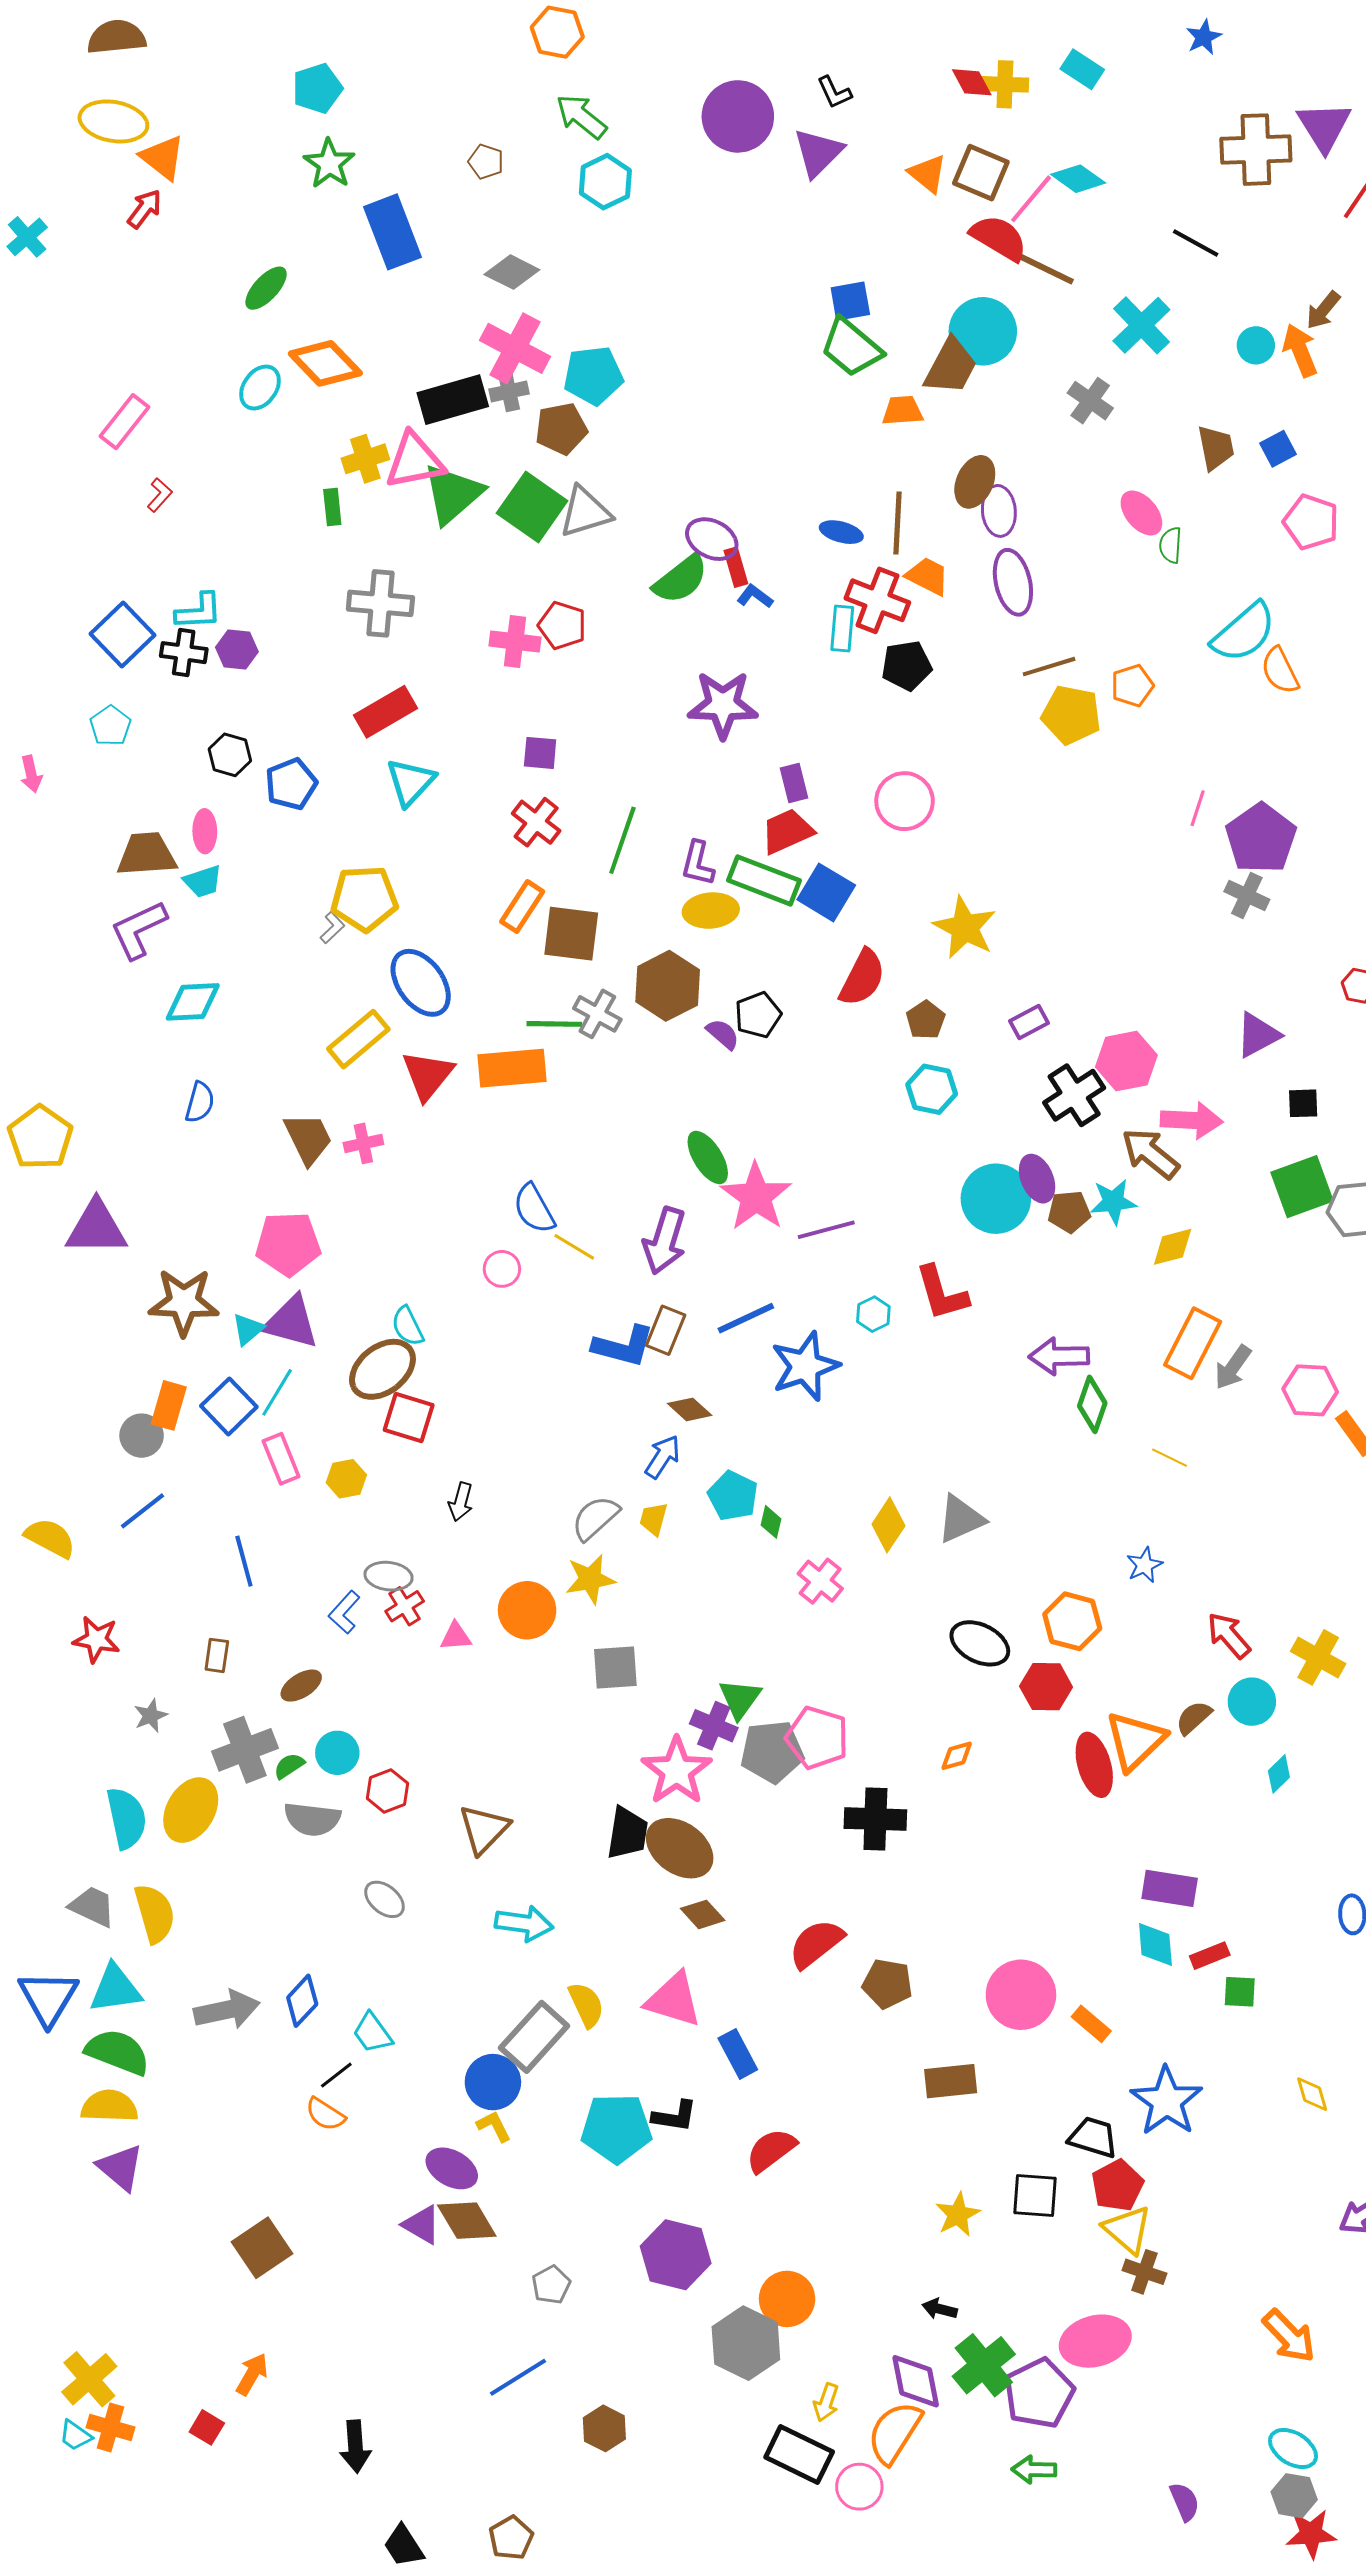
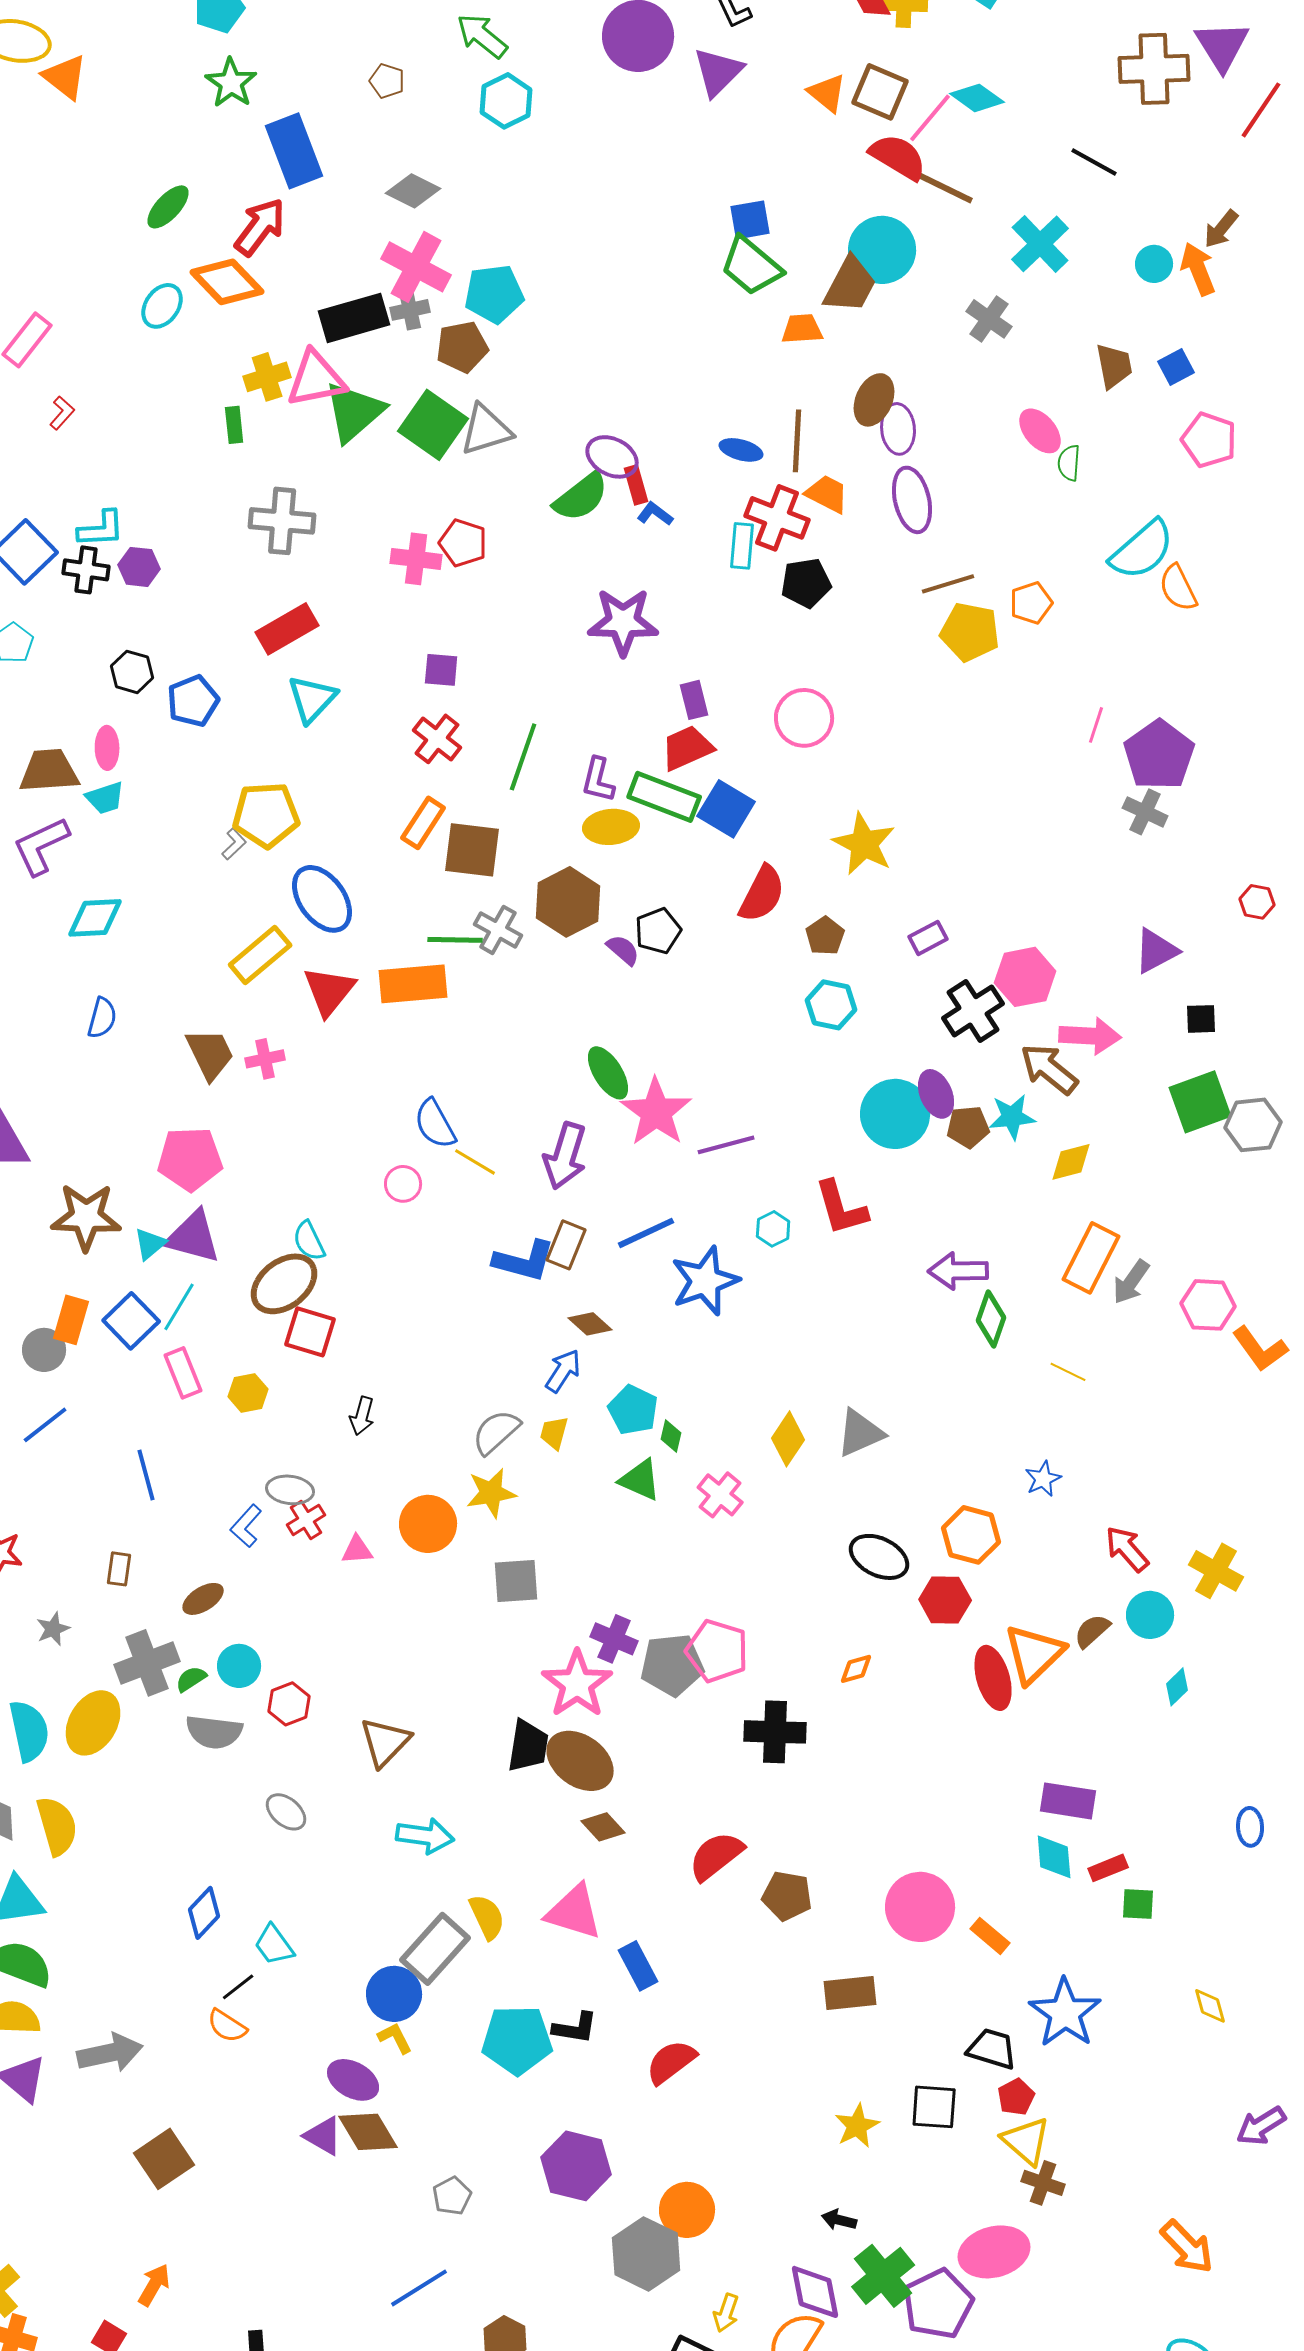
red arrow: (145, 209) -> (260, 227), moved, size x1.5
green triangle: (740, 1699) -> (640, 1480), moved, turned -42
gray arrow: (227, 2010) -> (110, 2053), moved
red pentagon: (1117, 2185) -> (1016, 2097), size x0.7

